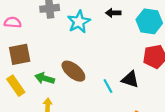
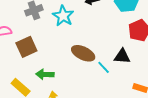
brown square: (20, 54) -> (26, 47), moved
brown ellipse: (73, 71) -> (83, 53), moved

